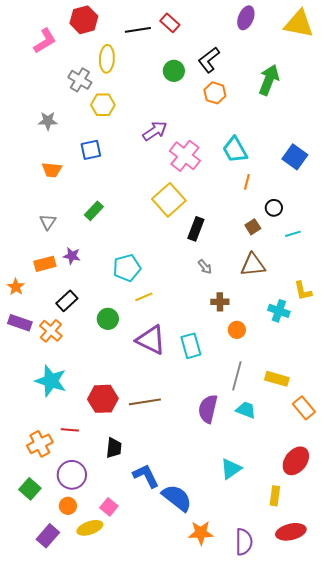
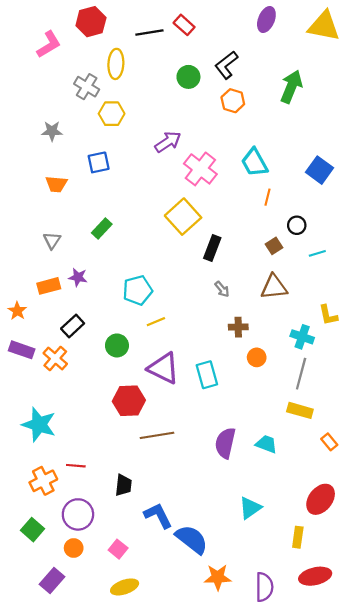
gray line: (237, 376) -> (301, 374), moved
cyan star: (51, 381) -> (39, 425), moved
red hexagon: (103, 399) -> (129, 401), moved
orange rectangle: (304, 408) -> (329, 442), size x0.7
yellow ellipse: (90, 528) -> (125, 587), moved

